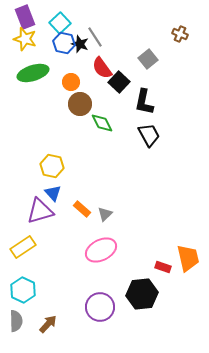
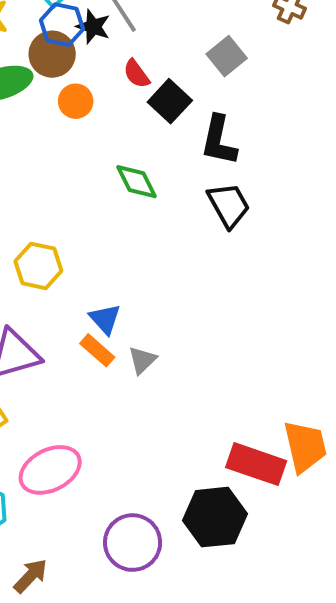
red semicircle: (102, 68) -> (136, 74), size x0.7
brown circle: (80, 104) -> (52, 54), moved
blue triangle: (53, 193) -> (105, 319), moved
pink ellipse: (101, 250) -> (50, 470), moved
red rectangle: (163, 267) -> (256, 464), size x1.8

